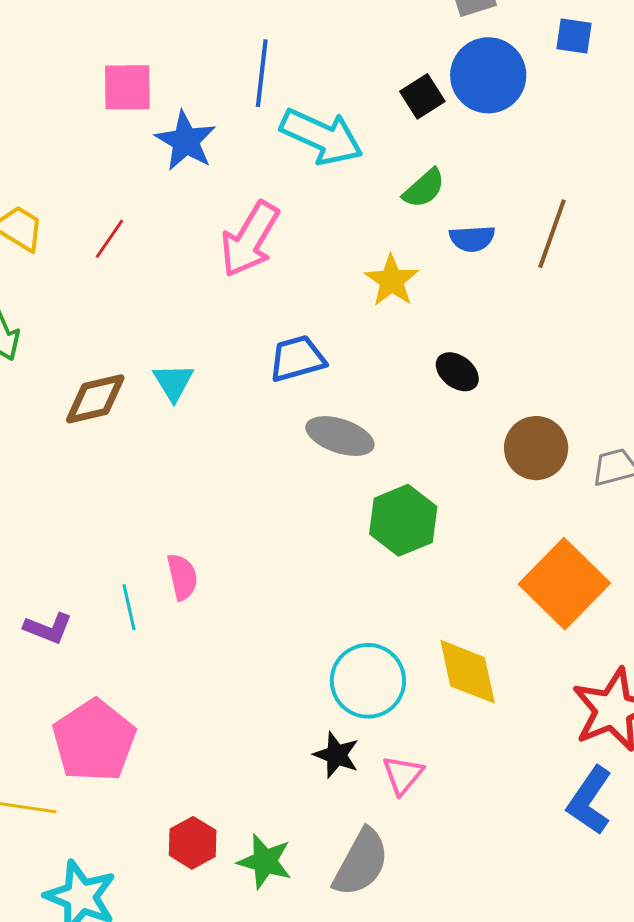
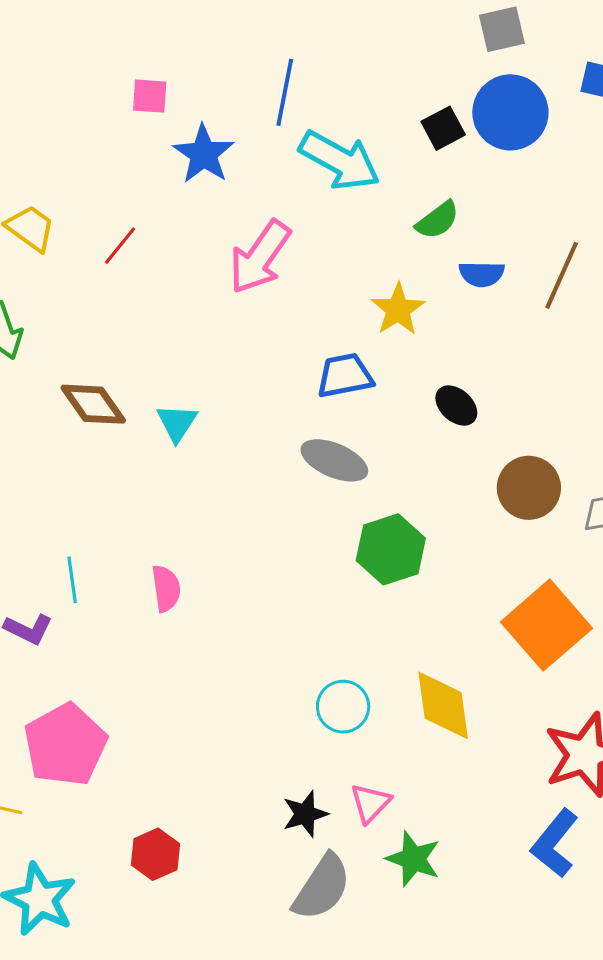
pink square: (127, 87) -> (150, 96), size x0.7
blue trapezoid: (297, 358) -> (345, 376), moved
cyan triangle: (173, 382) -> (177, 423), moved
brown diamond: (95, 399) -> (93, 404), turned 64
cyan line: (129, 607) -> (72, 580), moved
cyan circle: (368, 681) -> (343, 707), size x0.7
black star: (336, 755) -> (305, 814), moved, turned 30
green star: (265, 861) -> (413, 859), moved

